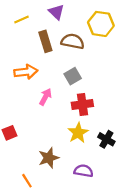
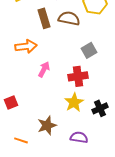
gray square: (73, 76) -> (89, 50), moved
black cross: (106, 139) -> (100, 108), turned 35
orange line: (27, 181) -> (21, 140), moved, turned -40

